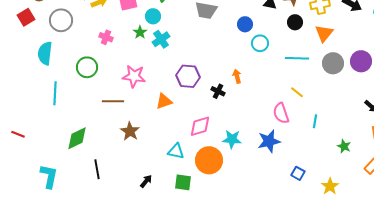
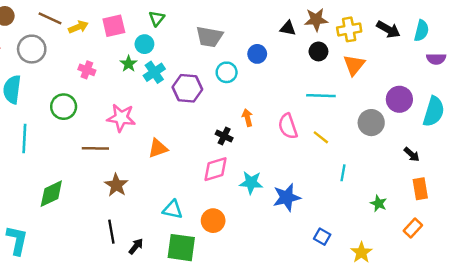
cyan circle: (260, 43) -> (227, 72), moved
gray circle: (333, 63) -> (371, 123), moved
purple hexagon: (188, 76) -> (187, 88), moved
pink semicircle: (281, 113) -> (288, 126), moved
pink diamond: (200, 126) -> (216, 169), moved
cyan star: (232, 139) -> (251, 183), moved
orange circle: (209, 160) -> (213, 221), size x0.7
black line: (97, 169) -> (111, 232), moved
green square: (183, 182) -> (181, 248), size x1.4

